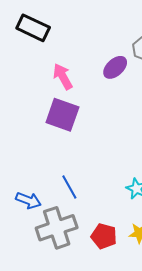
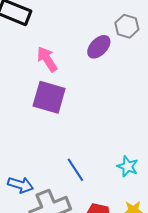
blue line: (69, 187) -> (75, 170), moved

